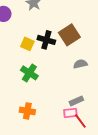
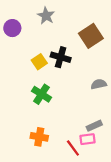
brown square: (69, 35) -> (91, 36), moved
yellow square: (27, 44) -> (39, 62), turned 32
red line: (80, 121) -> (73, 148), moved

